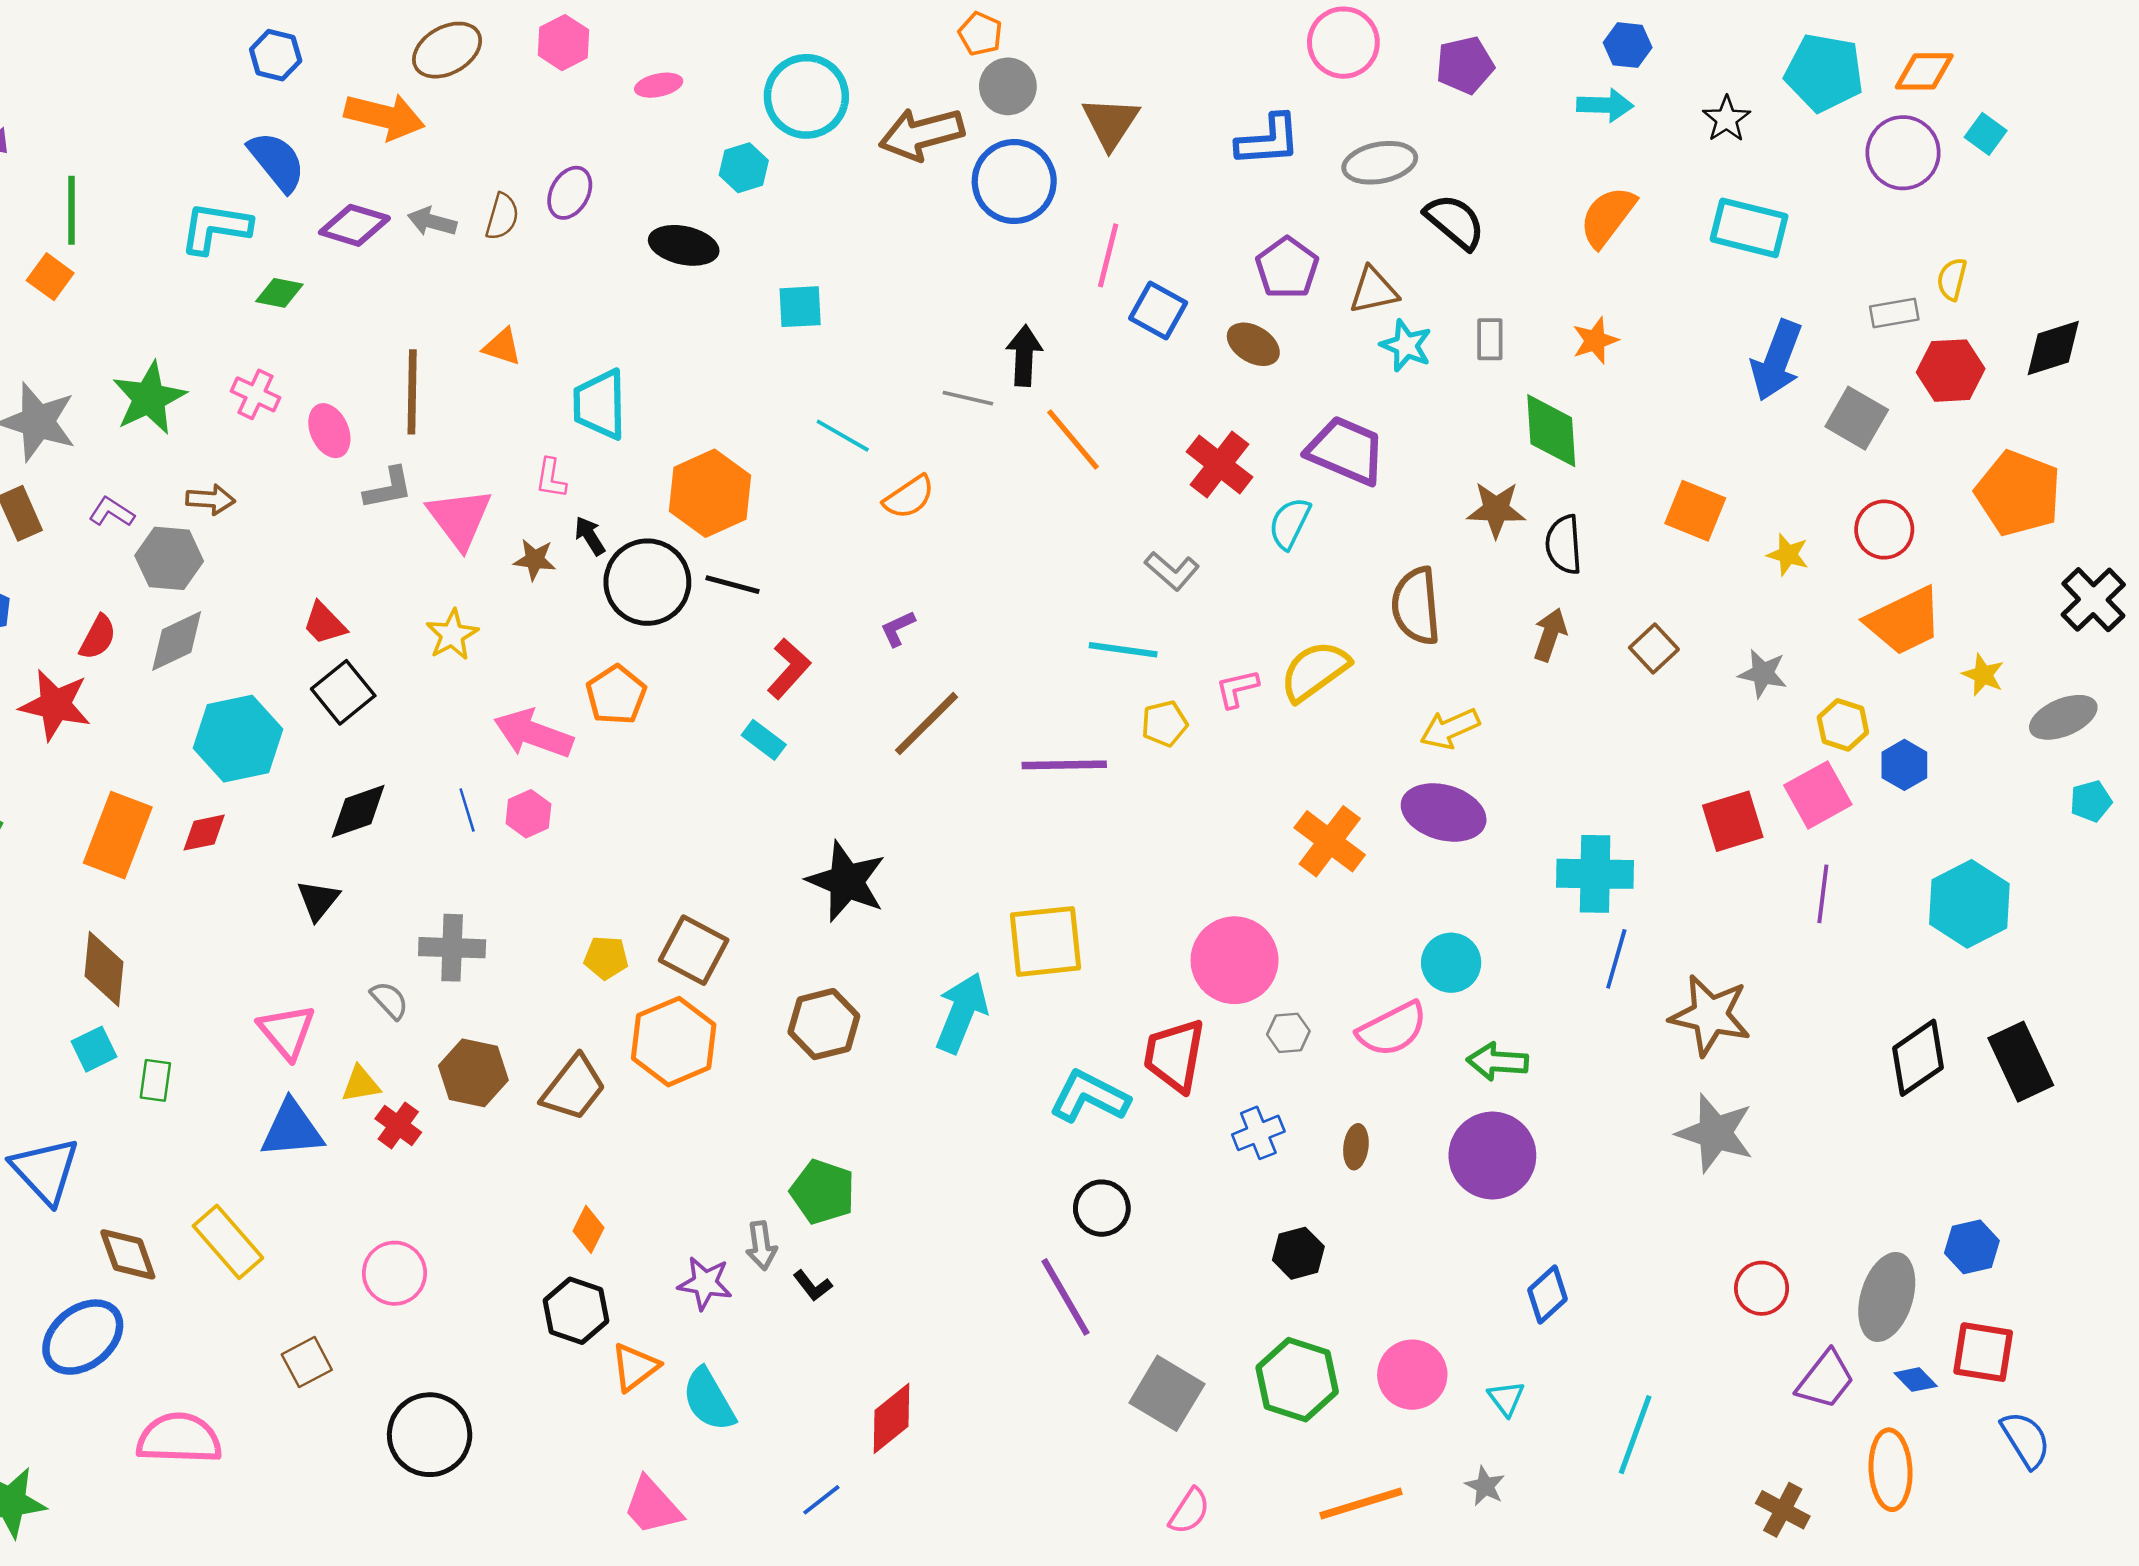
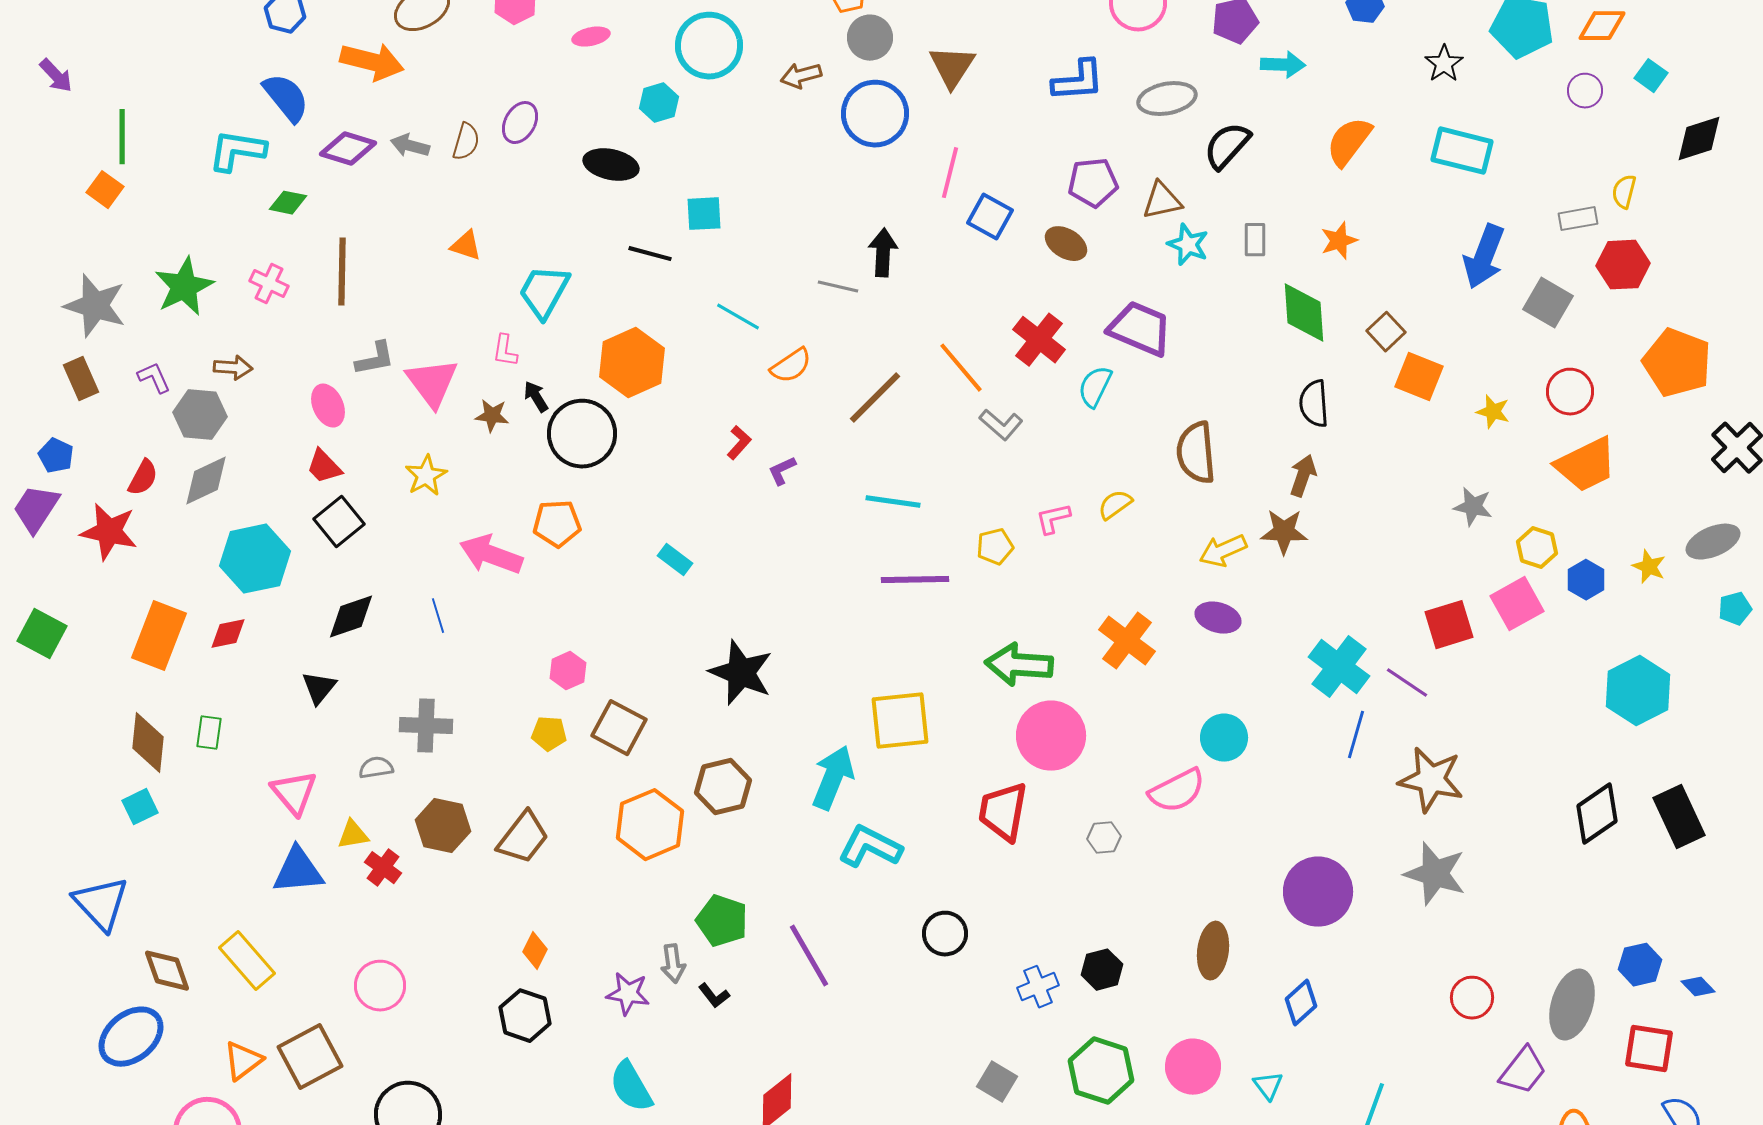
cyan arrow: (1605, 105) -> (1283, 65), moved
brown arrow: (922, 134) -> (801, 76), size x0.6
purple circle: (1903, 153) -> (1585, 91), size x0.6
black semicircle: (1455, 222) -> (1227, 146), turned -88
purple pentagon: (1287, 268) -> (1093, 183), turned 30
black diamond: (2053, 348) -> (1699, 139), moved
brown line: (412, 392) -> (342, 272), moved
cyan trapezoid: (600, 404) -> (544, 292), turned 30
pink ellipse: (329, 431) -> (328, 406), moved
orange line: (1073, 439) -> (961, 368), moved
brown star: (1496, 510) -> (1284, 532), moved
purple L-shape: (112, 512) -> (154, 378), turned 33
black line: (733, 585) -> (650, 254), moved
brown square: (1654, 648) -> (1386, 332), moved
cyan line: (1123, 650) -> (893, 502), moved
red L-shape: (789, 669) -> (739, 443), moved, size x0.7
yellow semicircle: (1315, 671) -> (1115, 505), size x0.6
yellow star: (1983, 675) -> (1649, 567), moved
orange pentagon: (616, 695) -> (557, 524), turned 30
brown line: (927, 724) -> (875, 398), moved
purple ellipse: (1444, 812) -> (1218, 618), size x0.7
pink hexagon: (528, 814) -> (568, 671), moved
cyan cross: (1595, 874) -> (1339, 667), turned 36
purple line: (1823, 894) -> (1407, 683), moved, turned -63
gray semicircle: (389, 1000) -> (376, 768), turned -56
gray hexagon: (1288, 1033) -> (1104, 838), moved
orange hexagon: (674, 1042) -> (650, 825), moved
green arrow: (1497, 1062) -> (1019, 665), moved, size x1.4
green rectangle: (155, 1080) -> (209, 733), moved
cyan L-shape: (1089, 1097) -> (870, 847), moved
blue cross: (1258, 1133) -> (1038, 987), moved
brown ellipse: (1356, 1147) -> (1213, 951), moved, size x1.6
purple circle: (1492, 1156) -> (1318, 892), moved
purple line: (1066, 1297) -> (809, 956), moved
brown square: (307, 1362) -> (310, 1057), size x1.6
orange triangle: (635, 1367) -> (243, 1061), moved
blue diamond: (1916, 1380) -> (1698, 987), moved
gray square: (1167, 1393) -> (997, 1082), size x0.7

